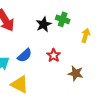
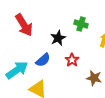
black star: (44, 24) -> (58, 38), moved

